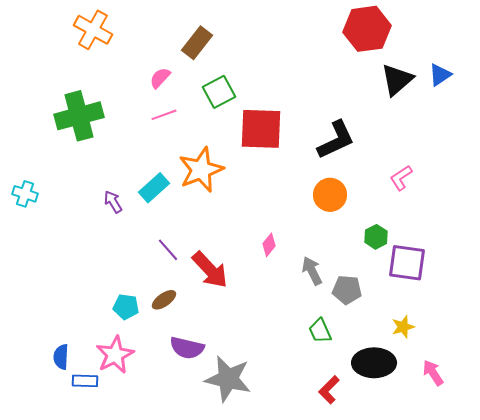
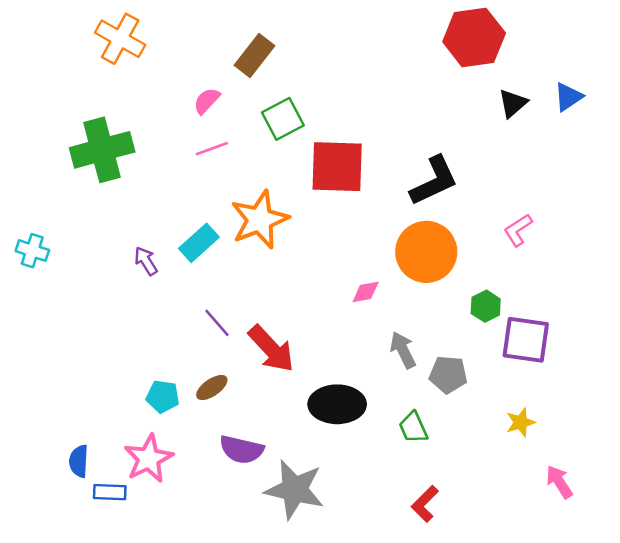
black triangle: (397, 80) -> (513, 103), size x0.7
orange circle: (330, 195) -> (426, 252), size x1.4
pink diamond: (269, 245) -> (366, 292), moved, turned 40
black ellipse: (374, 363) -> (337, 404), moved

